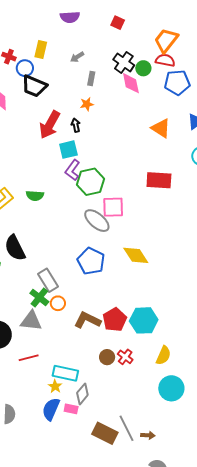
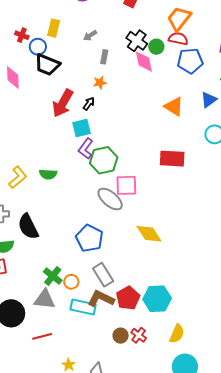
black arrow: (76, 125) -> (89, 104), turned 48
blue pentagon: (91, 261) -> (89, 238), moved
gray rectangle: (48, 280) -> (103, 275), moved
cyan rectangle: (65, 373) -> (83, 307), moved

